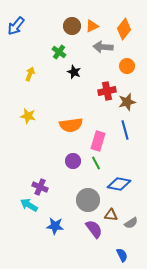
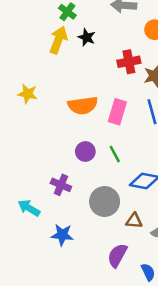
yellow arrow: (30, 74) -> (58, 40), moved, size x1.5
pink rectangle: (98, 141) -> (117, 112), moved
purple cross: (40, 187) -> (61, 185), moved
purple semicircle: (94, 229) -> (117, 255), moved, turned -114

